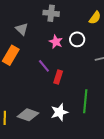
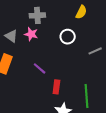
pink star: (56, 42) -> (31, 34), moved
red rectangle: (58, 77) -> (56, 87), moved

